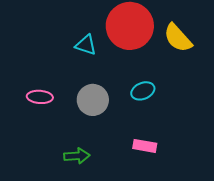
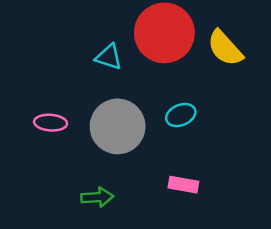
gray circle: (93, 100) -> (118, 126), size x1.4

